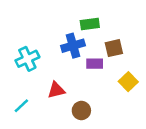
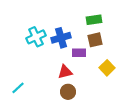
green rectangle: (90, 24) -> (94, 20), moved
cyan cross: (27, 59) -> (36, 37), moved
red triangle: (56, 90) -> (65, 72), moved

